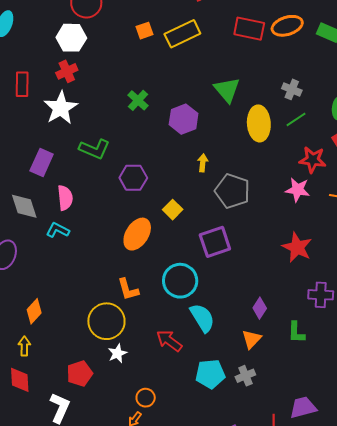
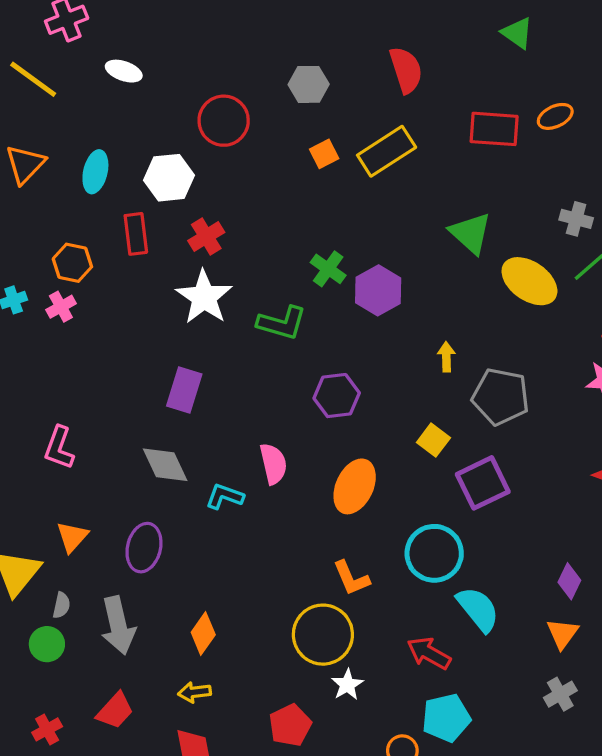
orange ellipse: (287, 26) -> (555, 116), size x0.7
white hexagon: (71, 38) -> (169, 178), moved
red rectangle: (22, 84) -> (136, 234), moved
purple hexagon: (184, 119) -> (378, 290), moved
yellow ellipse: (259, 123) -> (529, 281), turned -44
green L-shape: (94, 149) -> (282, 323), moved
pink semicircle: (65, 198) -> (273, 464), moved
yellow square: (173, 210) -> (433, 440), moved
yellow arrow: (24, 346) -> (194, 692), turned -90
cyan pentagon: (210, 374) -> (446, 718), moved

